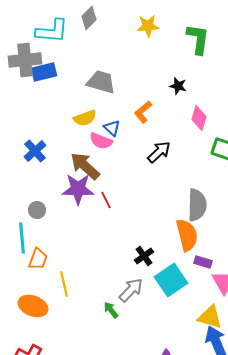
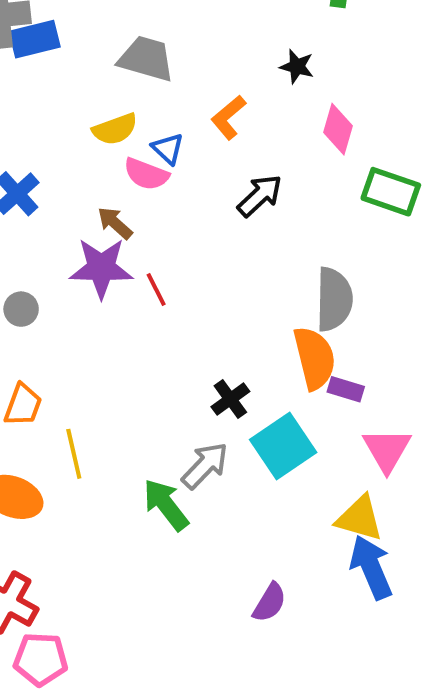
brown arrow: (85, 166) -> (115, 223), size x0.6
purple rectangle: (203, 262) -> (346, 389), moved
green arrow: (111, 310) -> (166, 505), size x1.6

